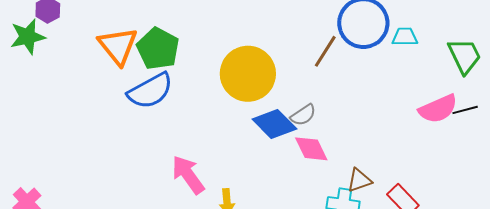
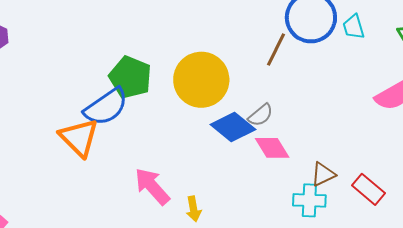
cyan trapezoid: (405, 37) -> (354, 27), turned -100
orange triangle: (118, 46) -> (79, 138), moved
green pentagon: (158, 49) -> (130, 77), moved

